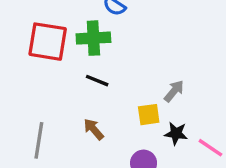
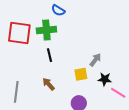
black line: (97, 81) -> (50, 55), turned 56
black star: (176, 133) -> (105, 79), moved

